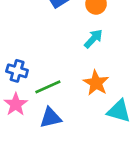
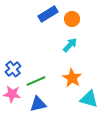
blue cross: (17, 71) -> (13, 69), turned 35
pink star: (16, 104) -> (12, 94), turned -30

